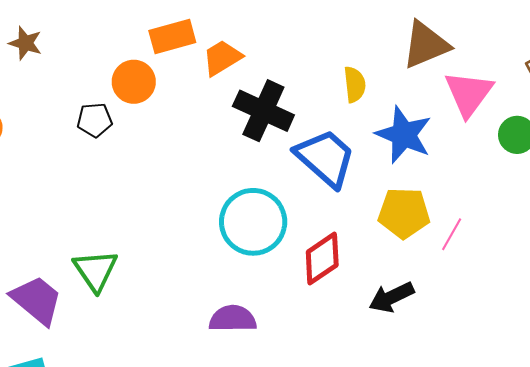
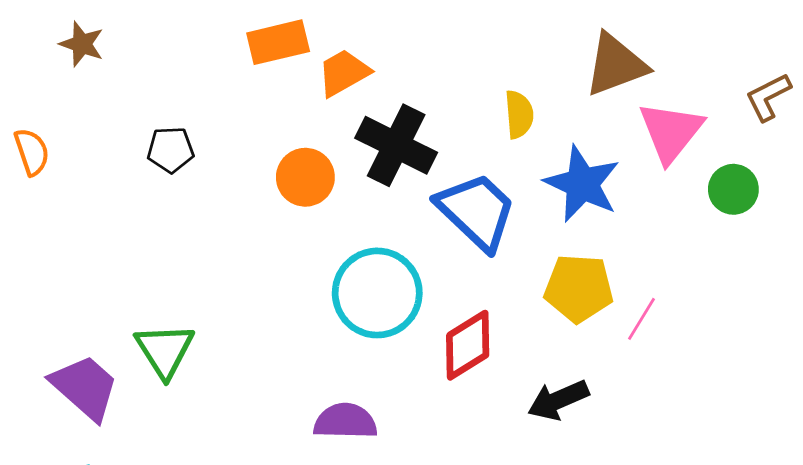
orange circle: (134, 82) -> (305, 177), moved

